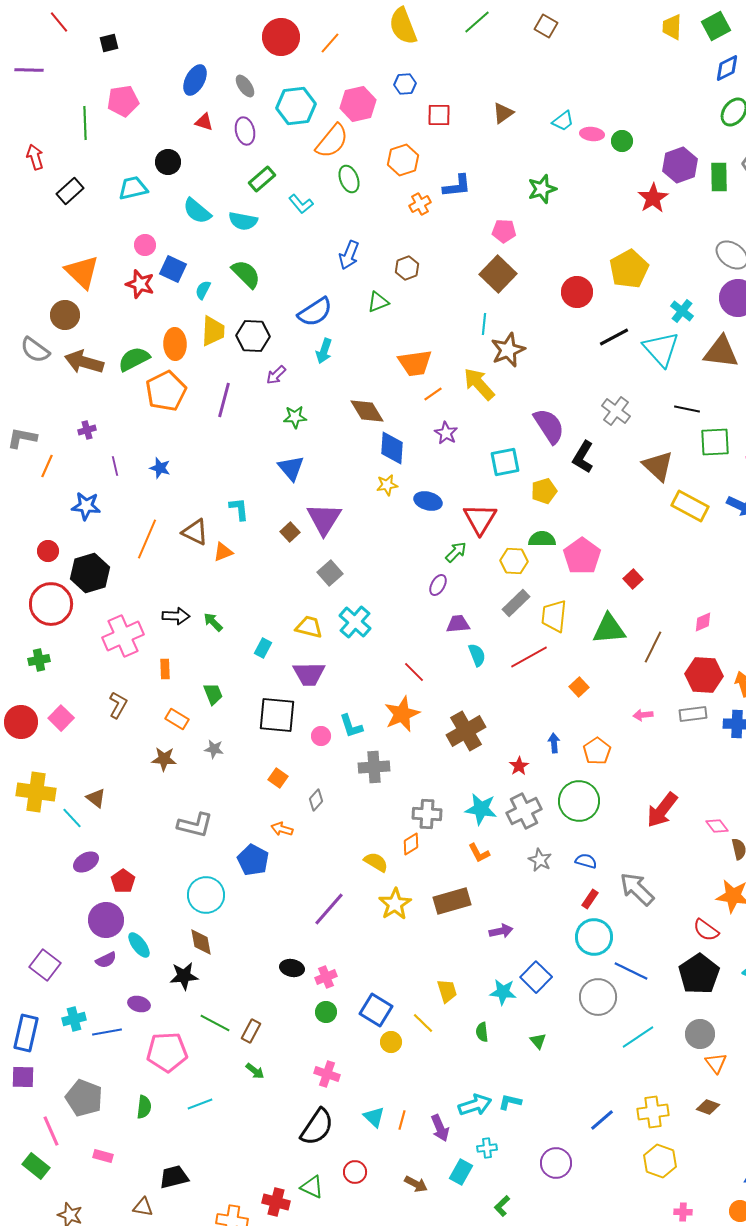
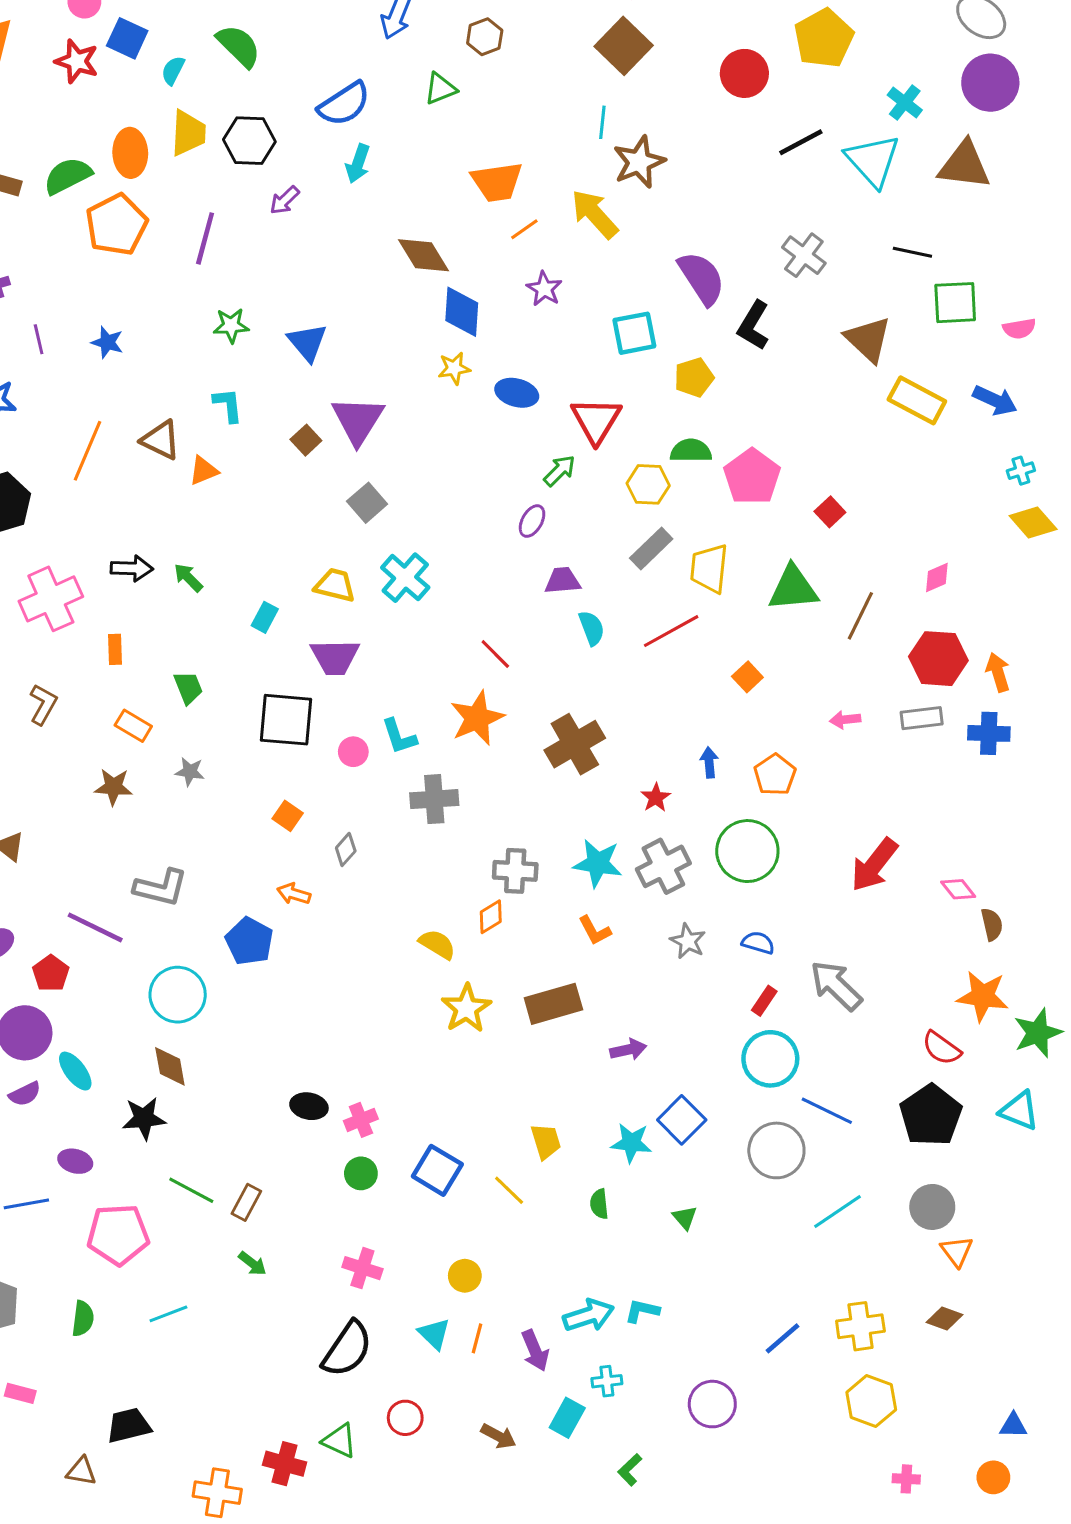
green star: (295, 417) -> (231, 326), moved
purple line: (329, 909) -> (95, 927), moved, turned 75
yellow circle: (391, 1042) -> (465, 1276), moved

